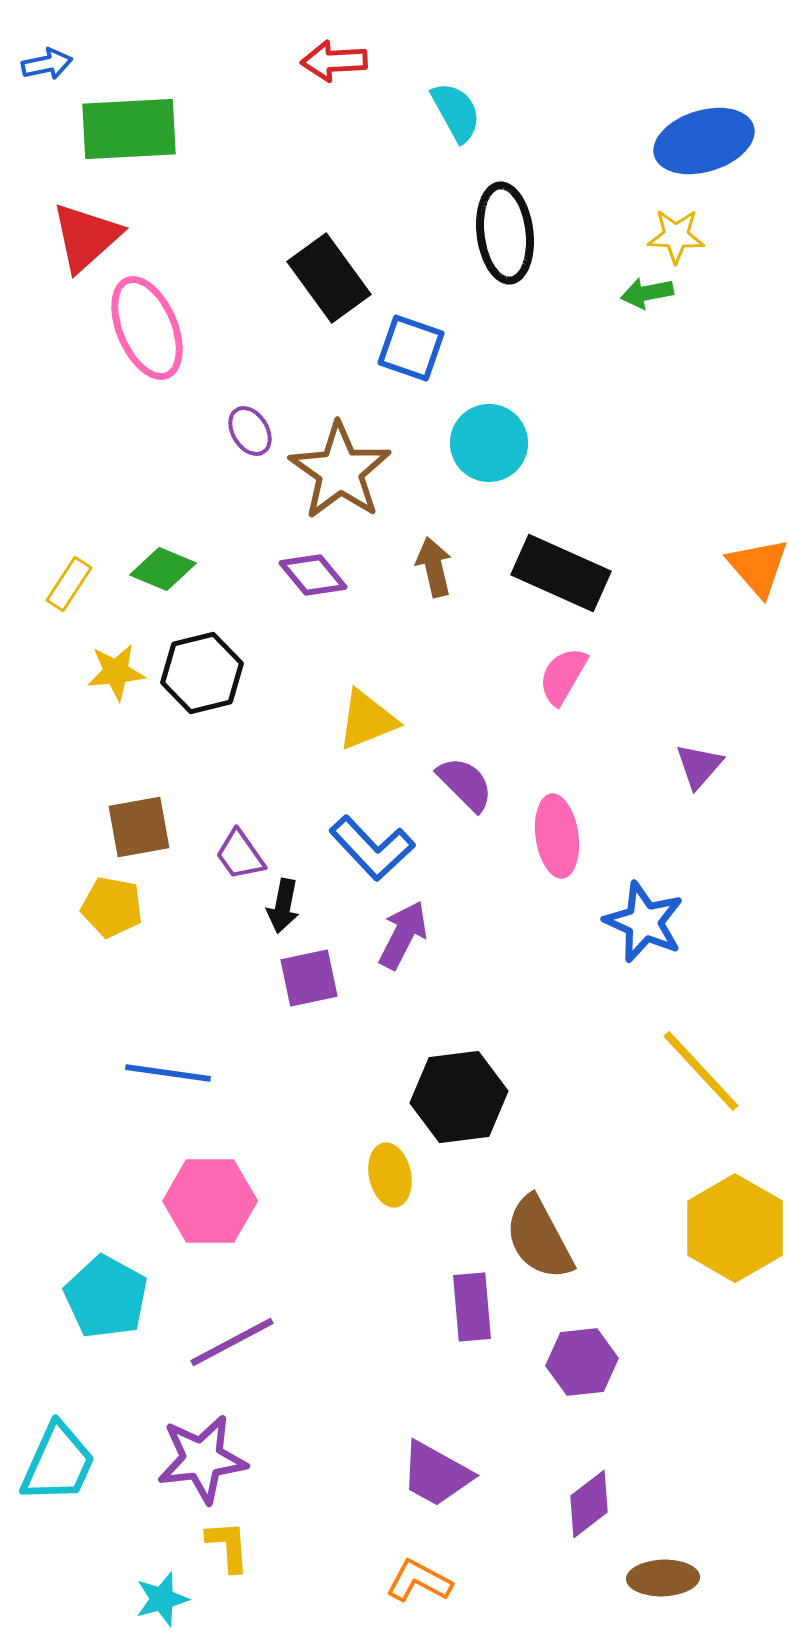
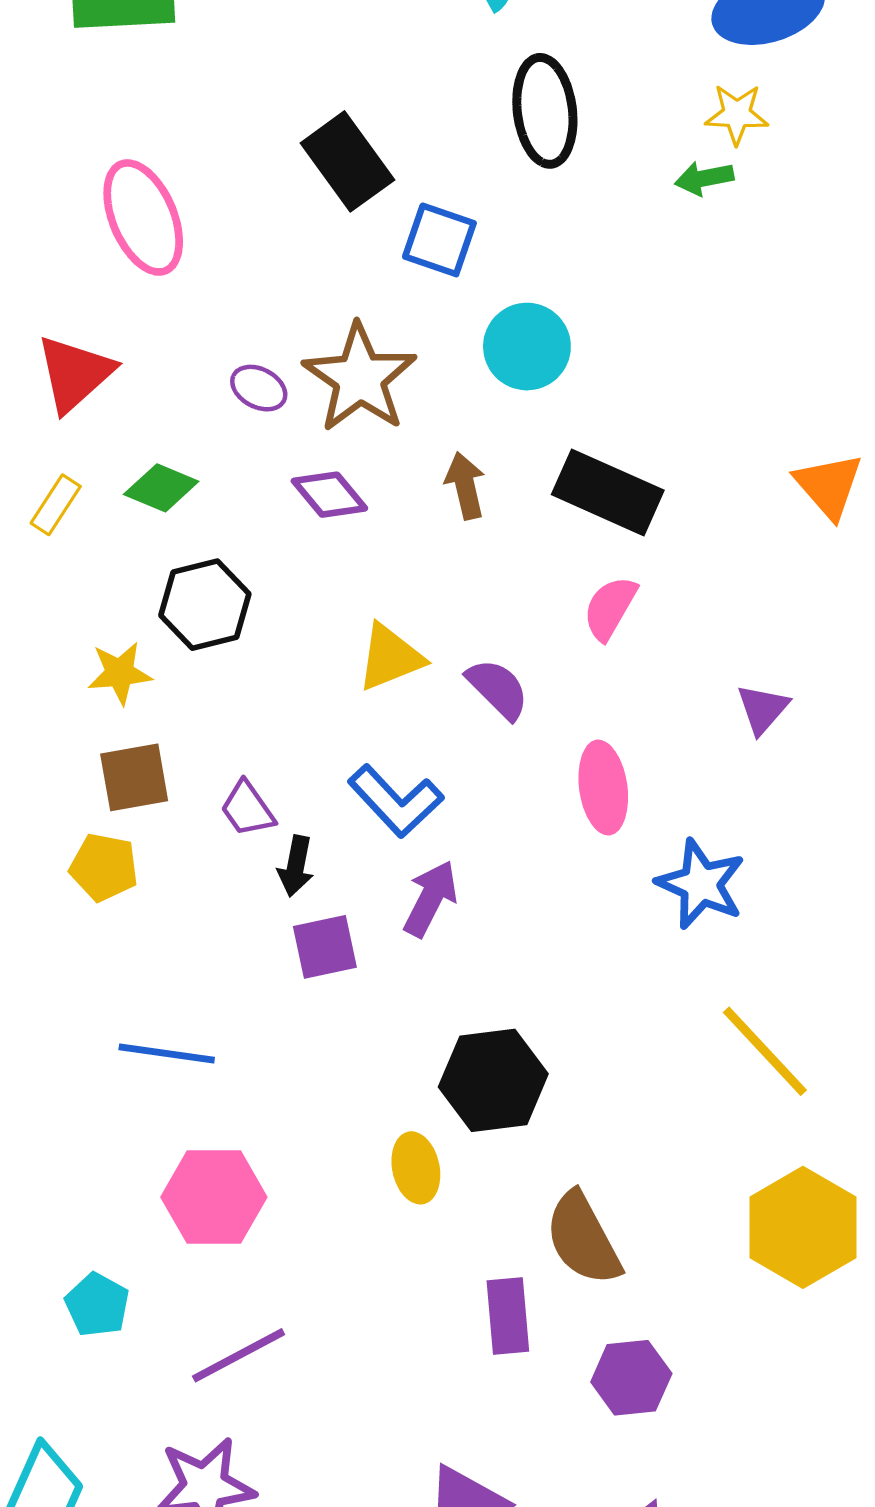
red triangle: (86, 237) -> (75, 373), moved
purple ellipse: (250, 431) -> (259, 388), moved, turned -30
yellow star: (116, 672) -> (120, 673), moved
purple semicircle: (465, 784) -> (498, 689), moved
cyan pentagon: (106, 1297) -> (97, 1305), size x0.7

